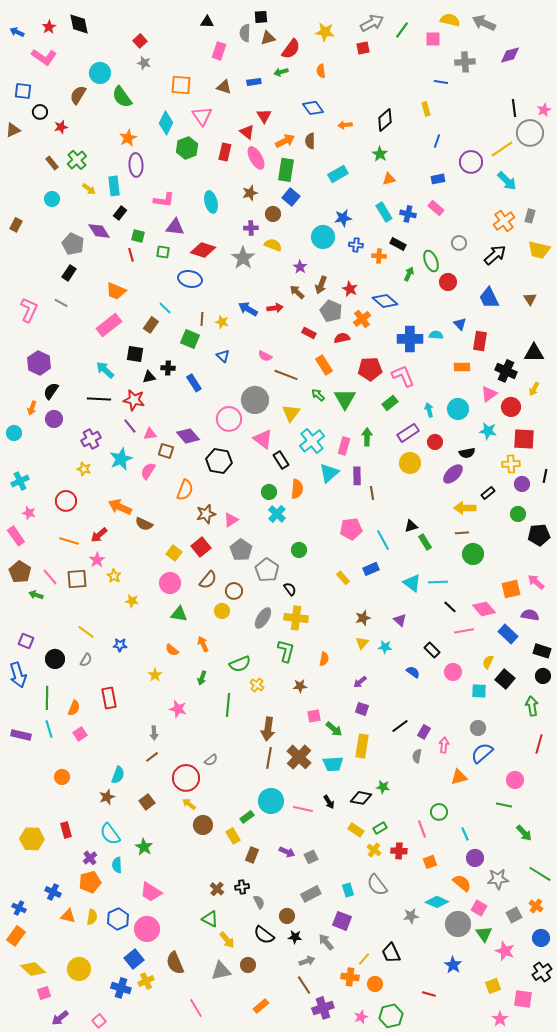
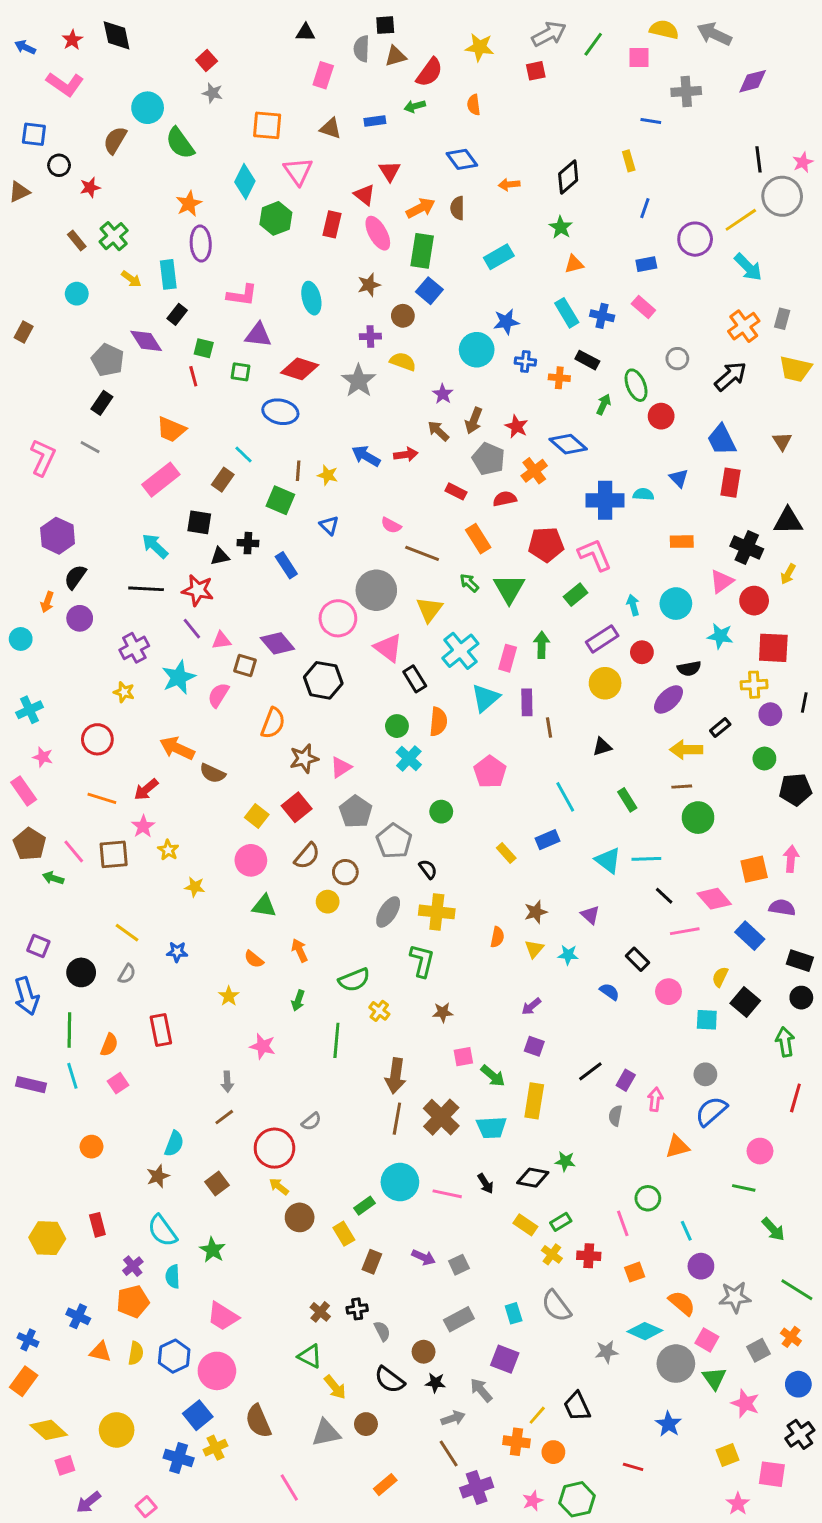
red rectangle: (480, 341) -> (730, 483), moved
black triangle: (411, 526) -> (602, 747), moved
pink pentagon: (351, 529) -> (490, 772), moved, turned -30
pink arrow: (536, 582) -> (791, 859), turned 54
orange semicircle: (324, 659) -> (497, 937), moved

